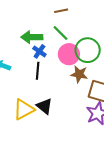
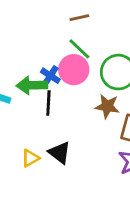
green arrow: (32, 37) -> (32, 85), moved
pink circle: (69, 54) -> (74, 70), moved
yellow triangle: (24, 110) -> (30, 158), size x0.6

